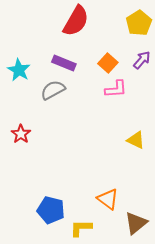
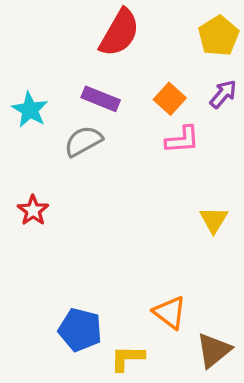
yellow triangle: (136, 140) -> (214, 220), turned 36

